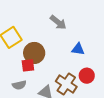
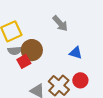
red square: (28, 65) -> (24, 61), turned -32
gray semicircle: (19, 85) -> (15, 51), moved

